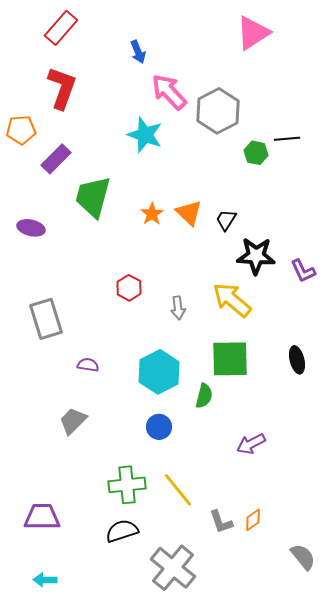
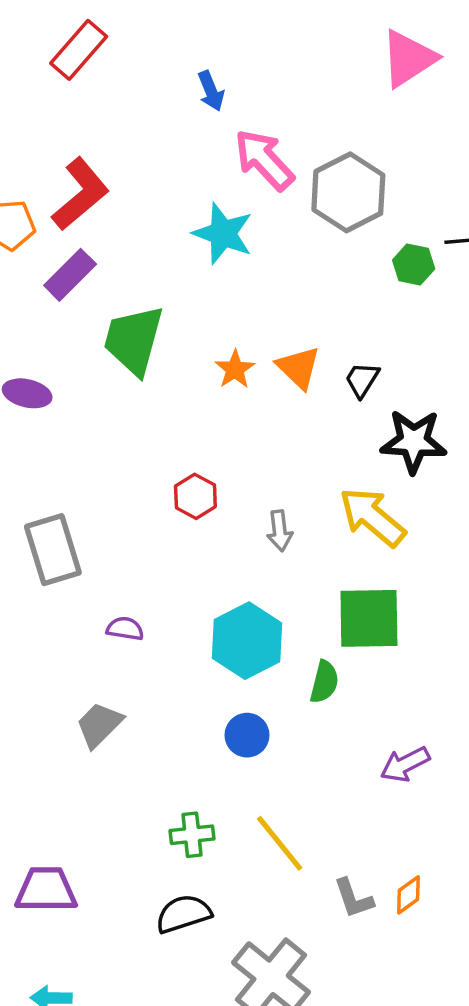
red L-shape: (62, 88) -> (80, 194), moved, turned 30
green cross: (127, 485) -> (192, 835), size x0.7

